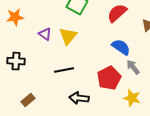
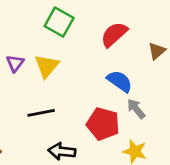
purple triangle: (45, 34) -> (15, 63), turned 32
red pentagon: (109, 78) -> (103, 124), turned -30

